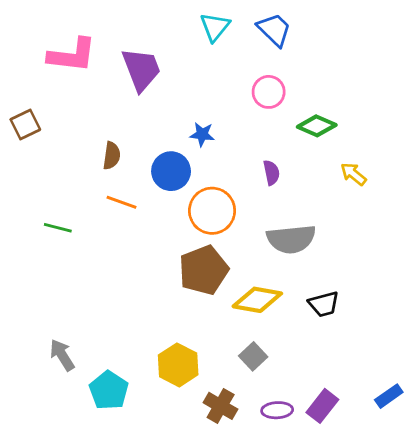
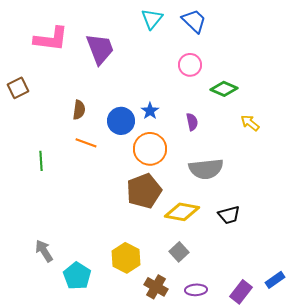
blue star: (202, 134) -> (150, 111), moved, turned 30
green line: (58, 228) -> (41, 161), turned 72
purple rectangle: (322, 406) -> (241, 292), moved

